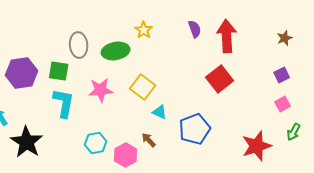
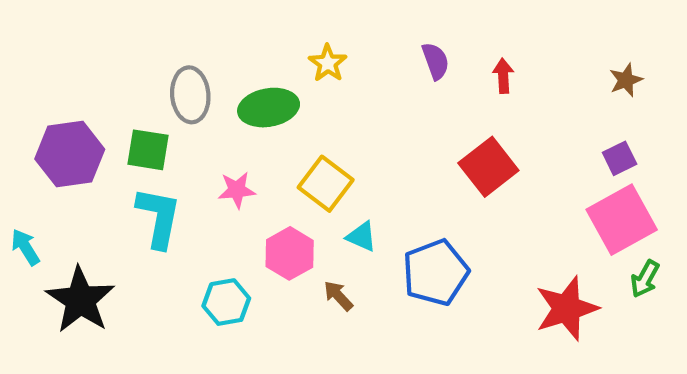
red arrow: (227, 36) -> (503, 76), size x0.5
pink star: (101, 90) -> (237, 190), size x0.7
pink square: (283, 104) -> (622, 220), size x2.0
pink hexagon: (126, 155) -> (290, 253), moved

